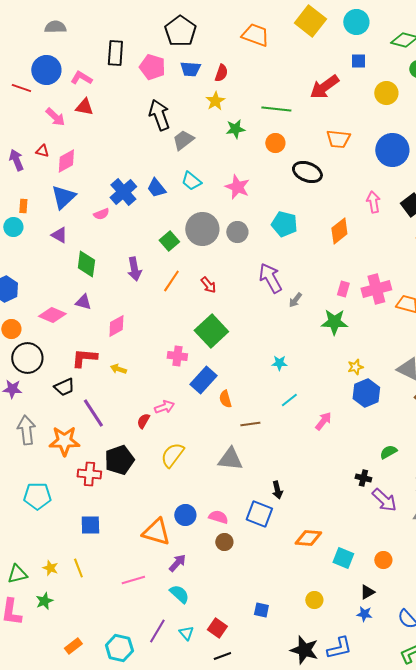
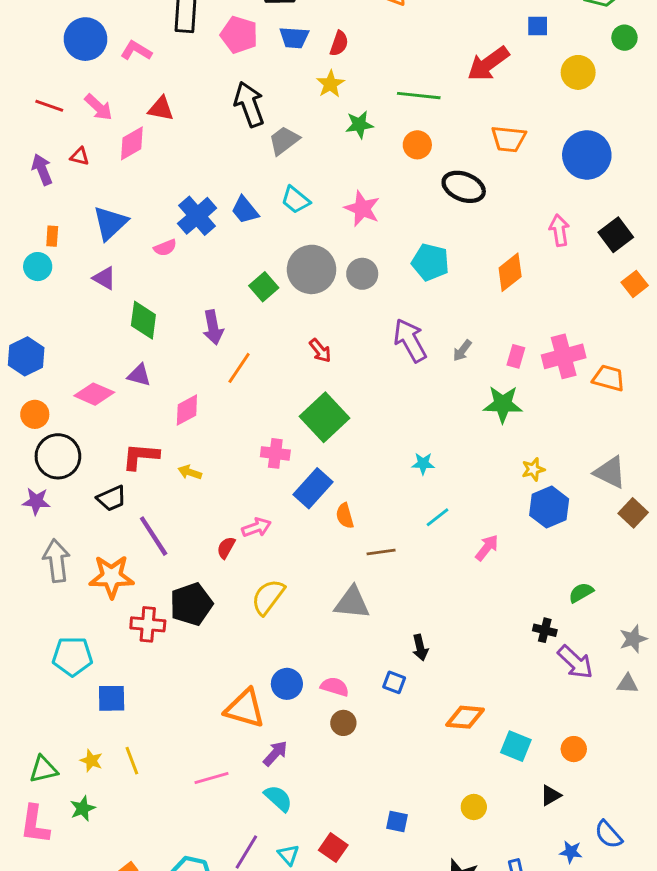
red line: (21, 88) -> (49, 106), moved
red triangle: (84, 107) -> (161, 109), moved
pink diamond: (66, 161) -> (132, 143), moved
orange line: (171, 281) -> (239, 368), moved
gray arrow: (295, 300) -> (462, 351), moved
blue square: (259, 514) -> (394, 682), size x0.6
blue square: (90, 525) -> (112, 698), moved
blue star: (364, 614) -> (571, 852), moved

